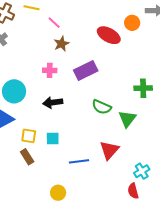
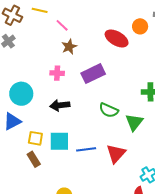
cyan square: (53, 139) -> (59, 141), size x1.5
blue line: (79, 161) -> (86, 149), moved

